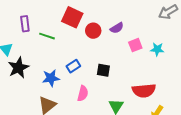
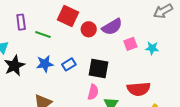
purple semicircle: (117, 28) -> (112, 27), size x1.5
black square: (103, 70) -> (99, 69), size x1.5
blue star: (51, 78) -> (45, 64), moved
pink semicircle: (83, 93) -> (93, 92), moved

